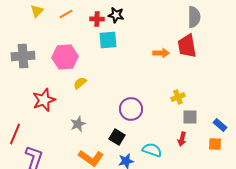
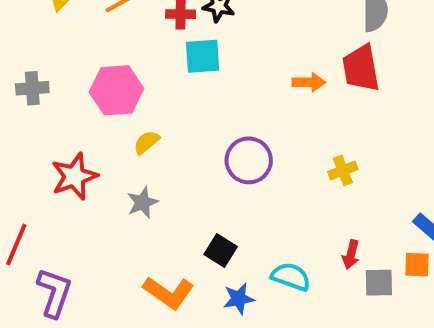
gray cross: (23, 56) -> (32, 88), size x0.7
purple circle: (131, 109) -> (249, 160), moved
gray square: (190, 117) -> (379, 283), moved
gray star: (78, 124) -> (143, 202), moved

